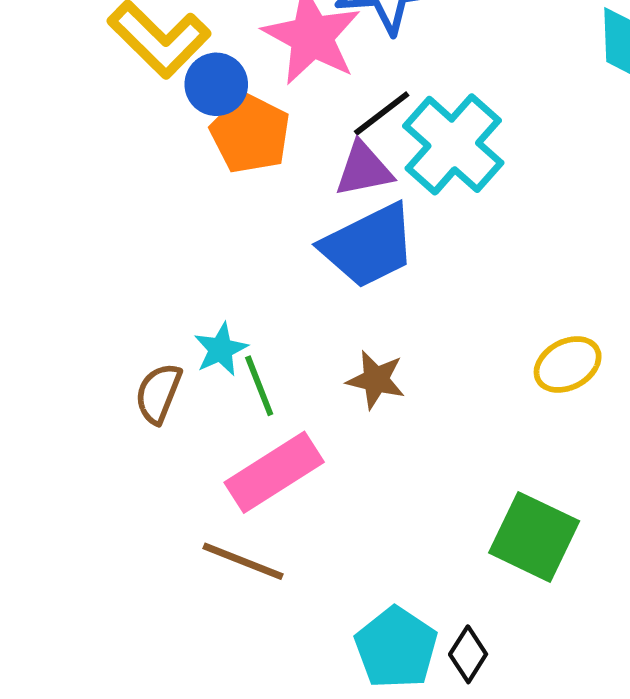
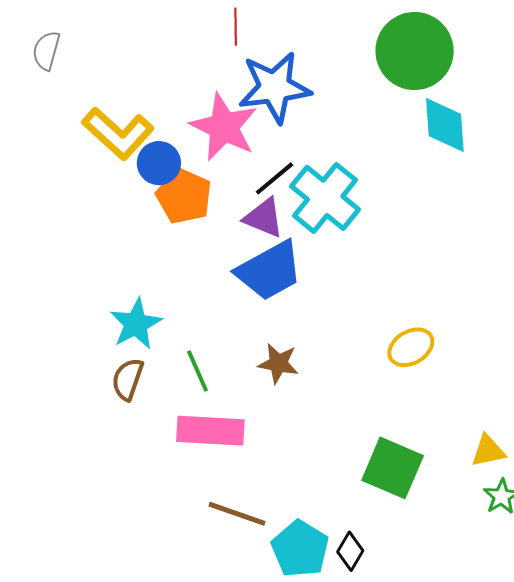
purple triangle: (364, 169) -> (264, 218), turned 36
cyan star: (221, 349) -> (136, 324), moved, size x1.4
pink rectangle: (274, 472) -> (210, 431), turned 38
brown line: (243, 561) -> (237, 514), moved

